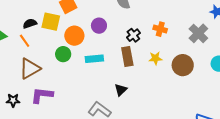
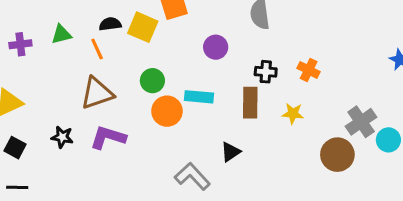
gray cross: (198, 33) -> (361, 122), moved
black cross: (133, 35) -> (266, 72), turned 32
orange circle: (74, 36) -> (167, 111), moved
brown circle: (183, 65) -> (337, 155), moved

